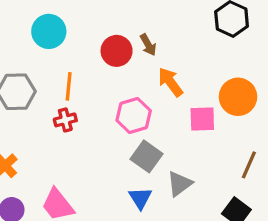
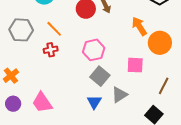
orange arrow: (170, 82) -> (139, 26), moved
orange line: (69, 86) -> (54, 29), turned -54
pink square: (202, 119) -> (135, 65), moved

